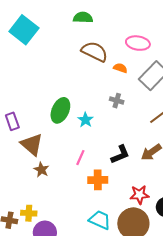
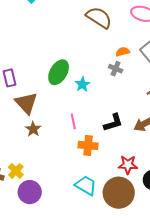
orange semicircle: (120, 68) -> (123, 52), moved, turned -40
pink line: (80, 158) -> (73, 121), turned -42
yellow cross: (29, 213) -> (16, 171), turned 35

